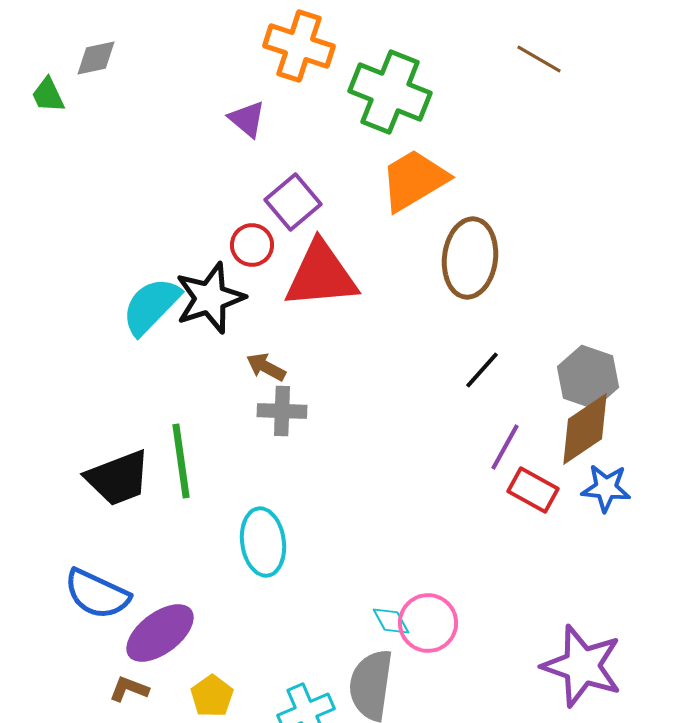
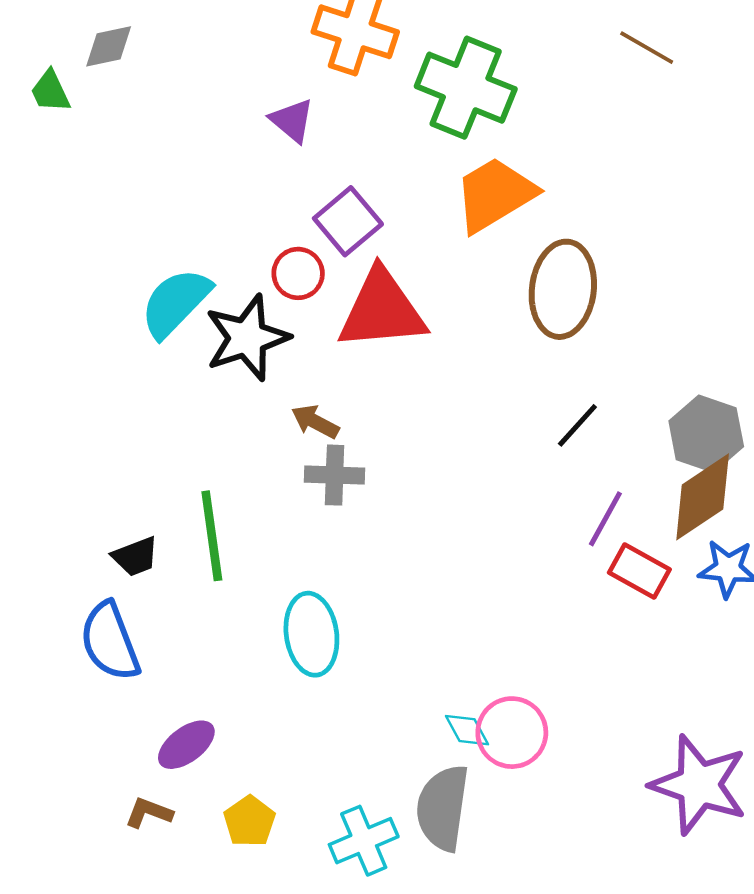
cyan semicircle: (151, 306) -> (175, 303), moved
black trapezoid: (118, 478) -> (135, 556), size x0.6
blue semicircle: (97, 594) -> (110, 641), moved, turned 44
purple ellipse: (160, 633) -> (186, 745), size x0.7

